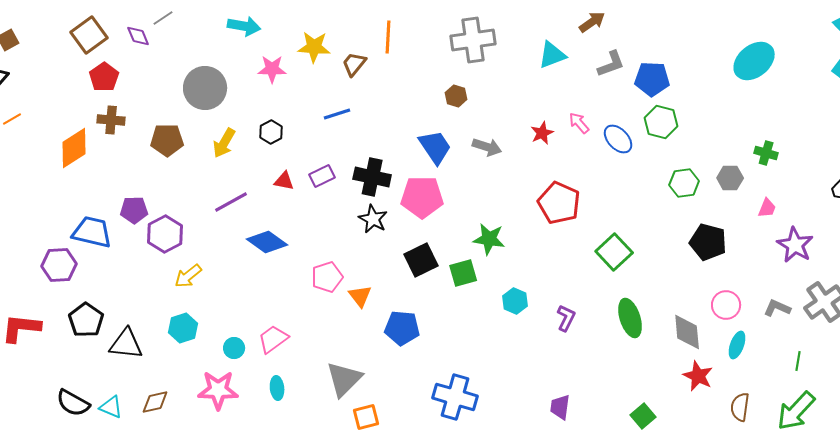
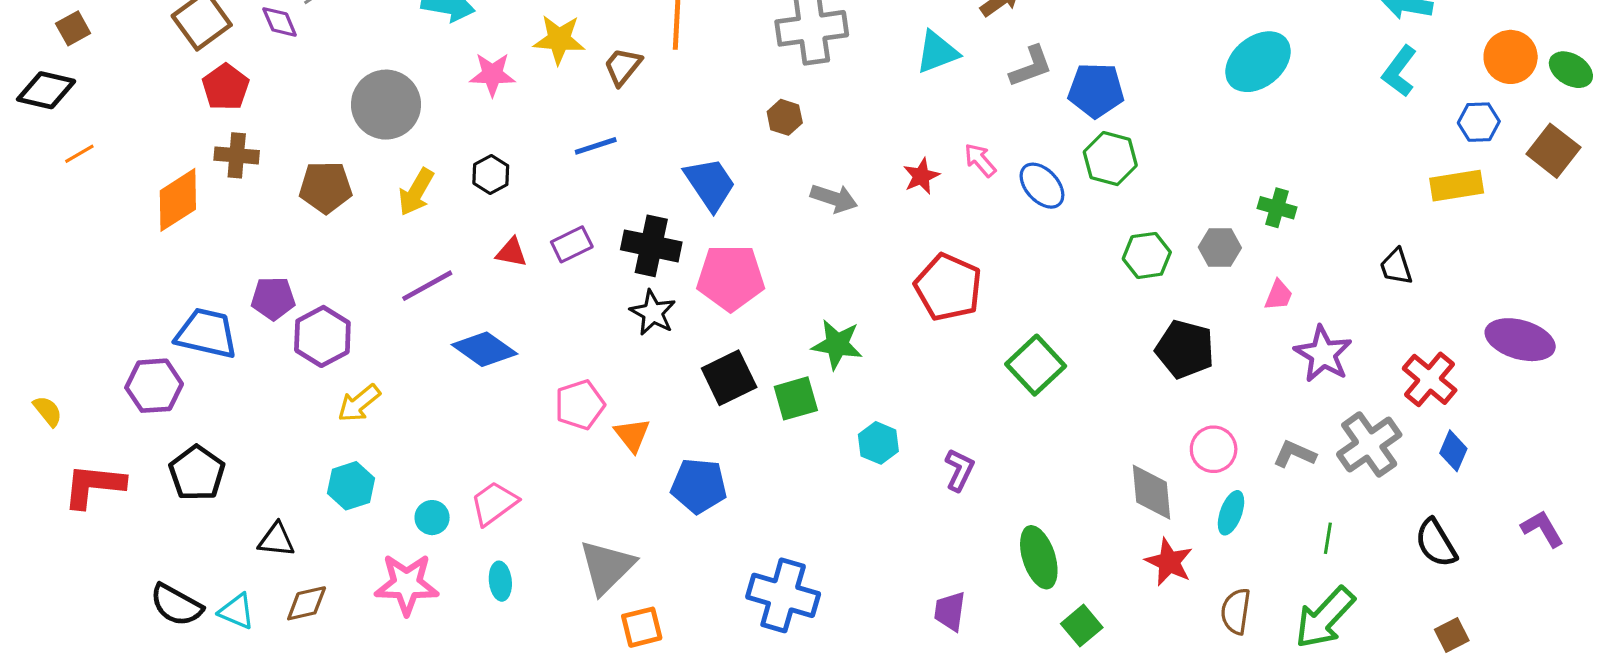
blue trapezoid: (435, 147) -> (710, 184), moved
green ellipse: (630, 318) -> (1039, 557), moved
black triangle: (126, 344) -> (276, 540), moved, size x0.7

